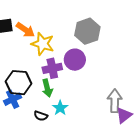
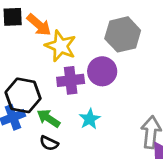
green arrow: (47, 88) -> (48, 118), moved, turned 132
cyan star: (60, 108) -> (90, 119), moved

